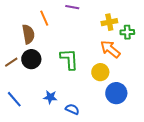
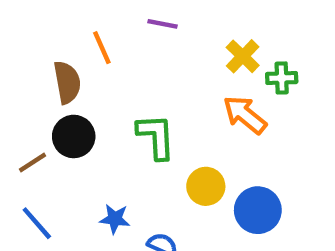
yellow cross: (109, 22) -> (243, 56), turned -35
brown line: (11, 62) -> (33, 162), moved
yellow circle: (100, 72) -> (206, 186), moved

